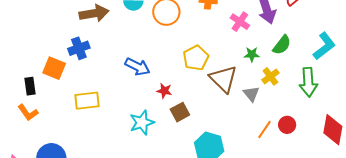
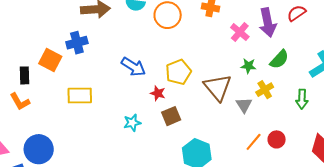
yellow pentagon: (196, 58) -> (178, 72), moved
green arrow: (308, 82) -> (302, 99), size x0.7
cyan star: (142, 123) -> (132, 123), size x0.7

